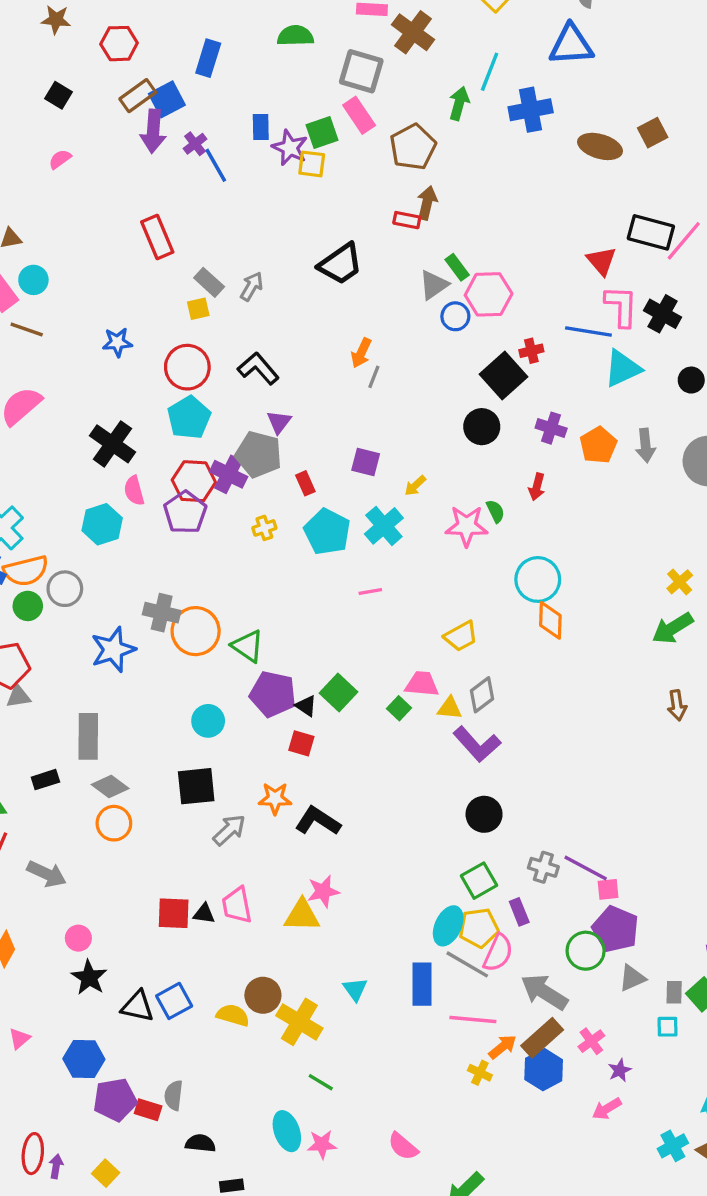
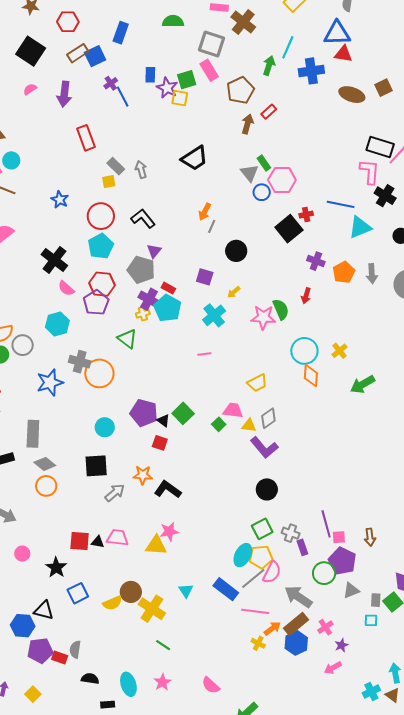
black square: (59, 95) -> (31, 51), size x1.8
purple arrow: (153, 131) -> (64, 94), moved
red rectangle: (407, 220) -> (269, 112), moved, turned -56
red triangle: (602, 261) -> (343, 54), moved, turned -42
gray triangle: (434, 285) -> (249, 173), turned -36
gray arrow: (252, 286) -> (141, 170), turned -48
pink L-shape: (621, 306) -> (370, 172), moved
blue star: (117, 342) -> (60, 200), turned 30
black circle: (482, 427) -> (236, 251), moved
purple cross: (229, 474) -> (149, 299), moved
red rectangle: (305, 483) -> (168, 288), turned -40
pink semicircle: (134, 491) -> (66, 288), turned -36
green semicircle: (495, 511) -> (281, 309), size x1.5
cyan hexagon: (102, 524) -> (57, 324), moved
cyan pentagon: (327, 532) -> (168, 308), moved
yellow cross: (680, 582) -> (339, 351), moved
green arrow: (673, 628) -> (363, 384), moved
green triangle: (248, 646) -> (127, 339), moved
brown arrow: (677, 705) -> (370, 537), moved
gray cross: (543, 867) -> (291, 533), moved
purple line: (586, 868) -> (326, 524), turned 44
pink trapezoid: (237, 905) -> (117, 538), turned 105
purple rectangle: (519, 912) -> (302, 547), moved
gray line: (467, 964) -> (253, 578), turned -72
black star: (89, 978) -> (56, 567), moved
blue rectangle: (422, 984) -> (226, 589), turned -55
black triangle: (138, 1006) -> (44, 610), moved
yellow semicircle: (233, 1015) -> (112, 603), turned 138
cyan ellipse: (287, 1131) -> (128, 684), moved
pink star: (322, 1144) -> (162, 682), turned -30

